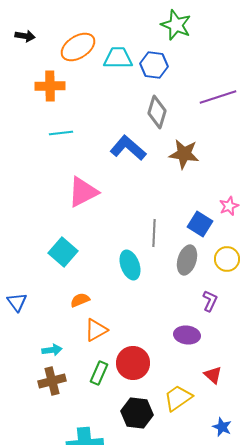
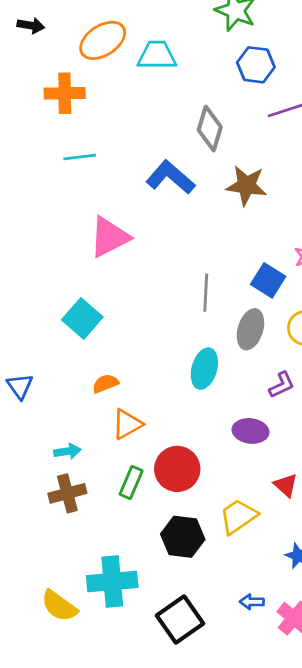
blue hexagon: (154, 65) -> (256, 65), moved
cyan ellipse: (130, 265) -> (204, 369), moved, turned 36
purple L-shape: (210, 301) -> (282, 385), turned 40

